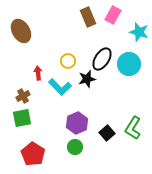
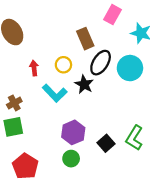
brown rectangle: (88, 17) -> (85, 39), moved
red arrow: (38, 73) -> (34, 68), moved
black star: (87, 79) -> (84, 84), turned -30

